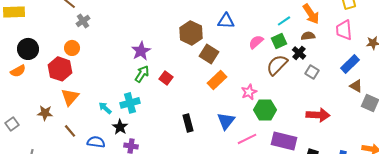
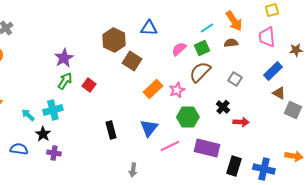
black cross: (299, 53) -> (223, 107), moved
orange rectangle: (217, 80) -> (153, 89), moved
pink star: (249, 92) -> (177, 90), moved
red arrow: (318, 115) -> (241, 122), size x0.7

